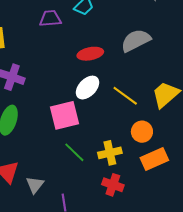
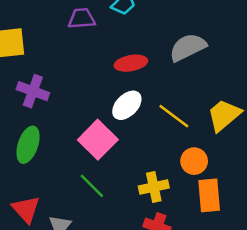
pink square: (65, 115) -> (98, 140), turned -32
green line: (74, 152) -> (92, 186), moved
orange rectangle: (154, 159) -> (209, 195), turned -72

